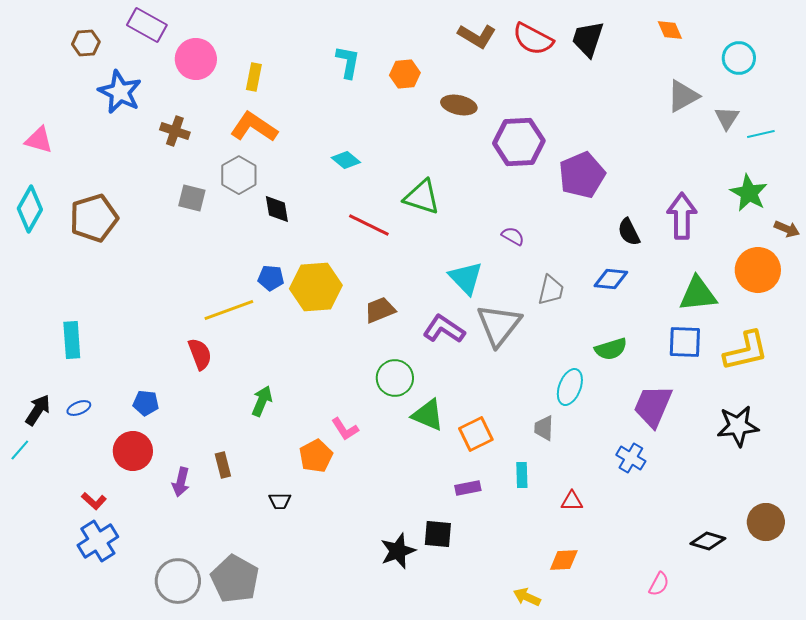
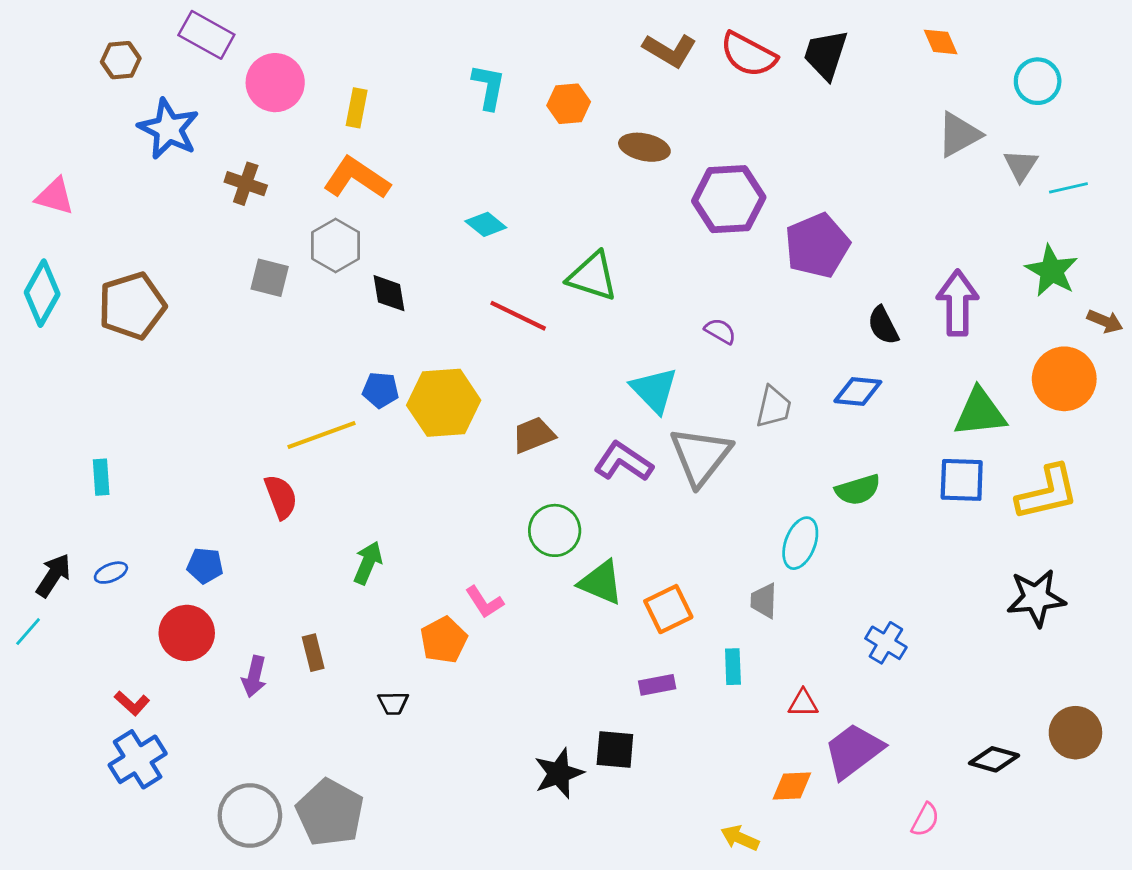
cyan rectangle: (72, 340) -> (101, 477), size x0.7
purple trapezoid: (653, 406) -> (854, 751), moved, turned 30

